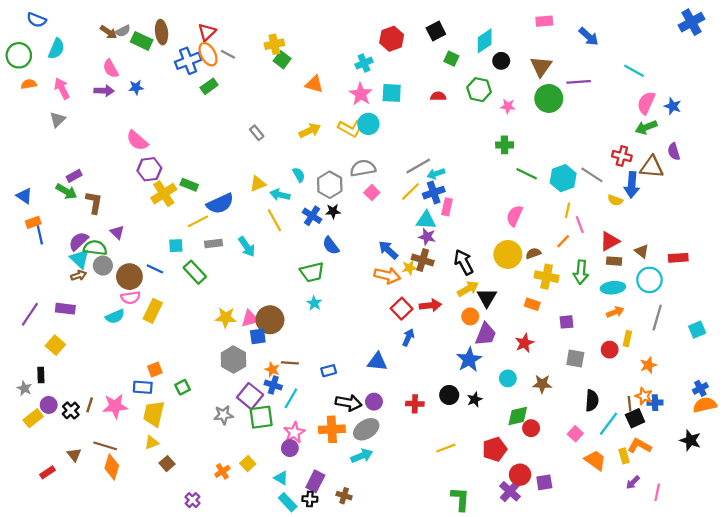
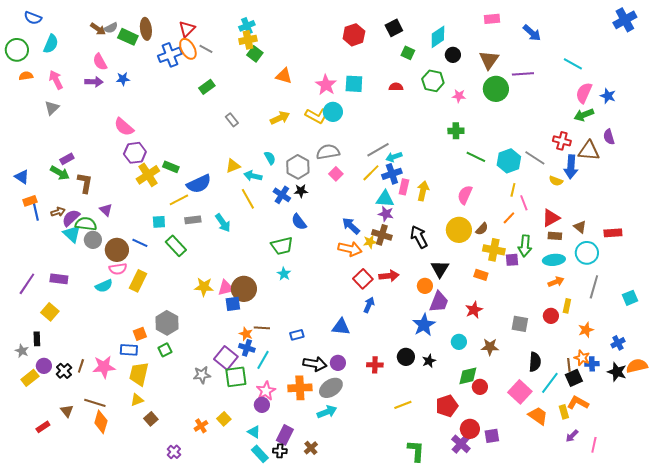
cyan cross: (364, 63) -> (247, 26), moved
green rectangle: (209, 86) -> (207, 87), moved
brown semicircle: (533, 253) -> (482, 229), turned 152
brown arrow: (79, 275) -> (58, 212), moved
yellow arrow: (468, 289) -> (423, 191), moved, turned -48
purple square: (566, 322) -> (512, 260), moved
gray hexagon: (233, 360) -> (167, 323), moved
blue cross: (700, 388) -> (618, 343), moved
pink square: (575, 434) -> (520, 392), size x1.6
black star: (690, 440) -> (617, 372), moved
brown cross: (344, 496) -> (311, 448), turned 32

